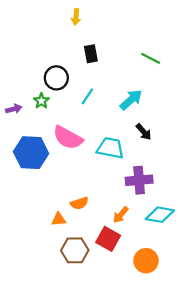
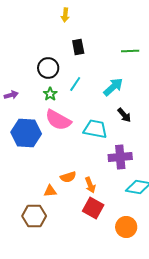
green line: (151, 58) -> (130, 51), turned -30
green star: (41, 101) -> (50, 94), moved
orange arrow: (121, 215) -> (90, 185), moved, turned -63
brown hexagon: (75, 250) -> (34, 216), moved

